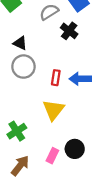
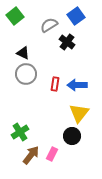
yellow triangle: (54, 110) -> (79, 113), moved
black circle: (75, 149) -> (72, 136), moved
brown arrow: (20, 166) -> (31, 155), moved

